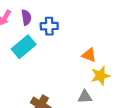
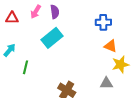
blue cross: (49, 26) -> (103, 22), moved

